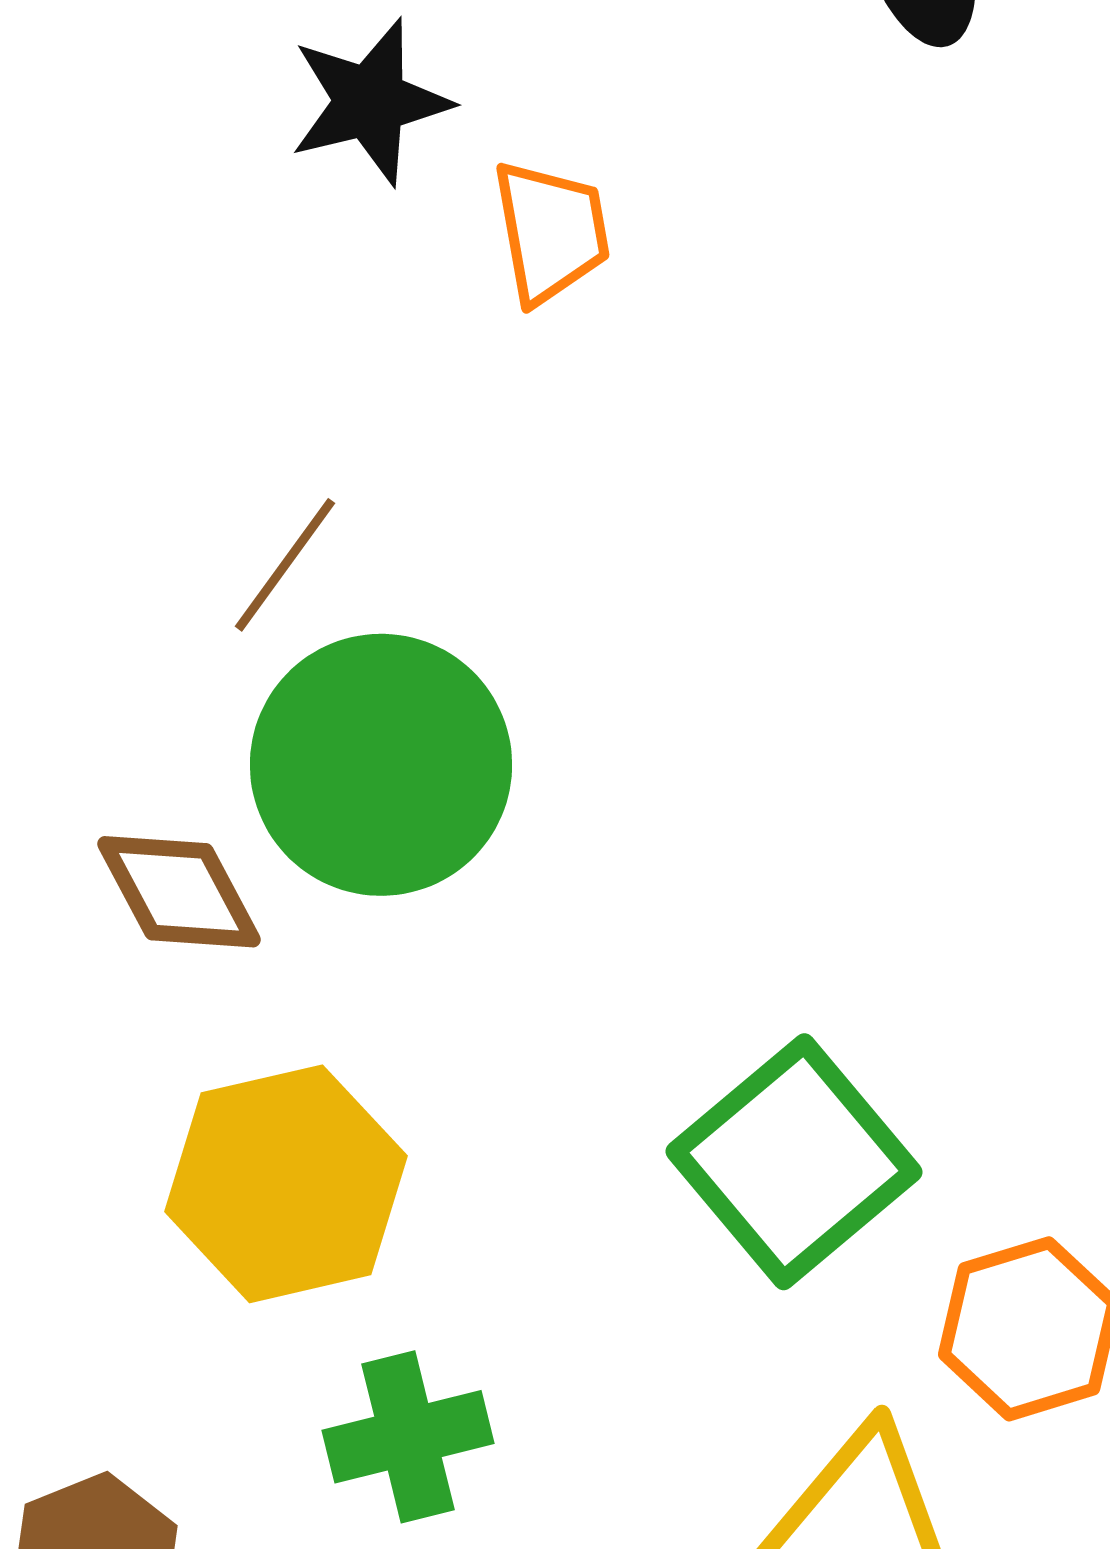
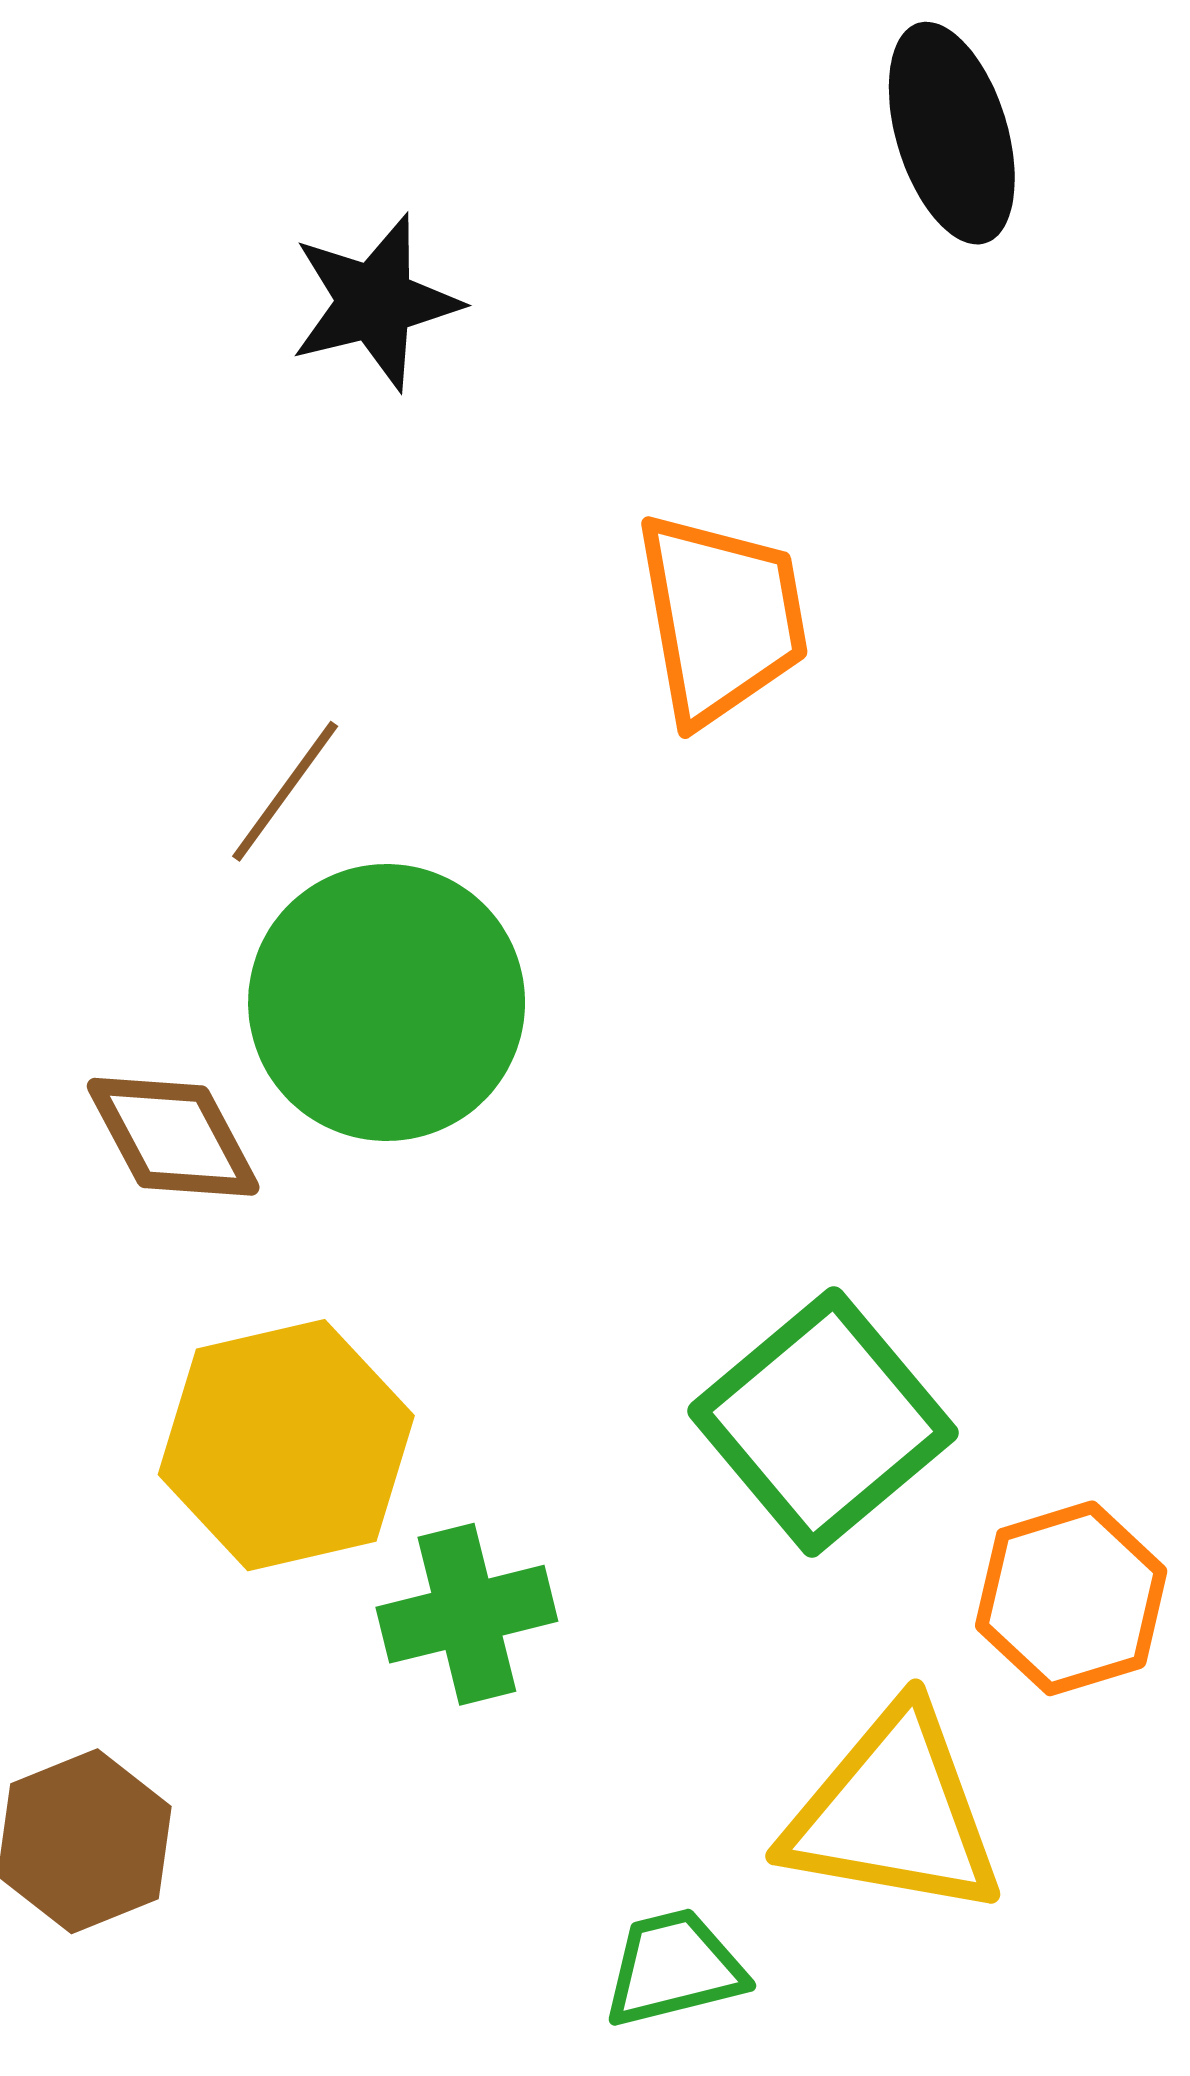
orange trapezoid: (551, 232) -> (721, 618), moved, size x1.4
green cross: (408, 1437) -> (467, 1614), moved

